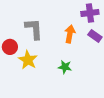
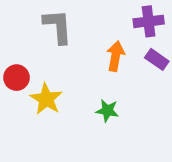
gray L-shape: (34, 29) -> (58, 26), moved

